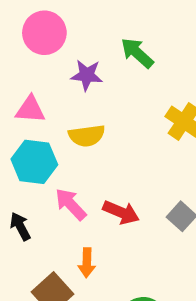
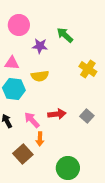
pink arrow: (71, 204) -> (32, 120), moved
red arrow: (121, 212) -> (57, 114), turned -30

